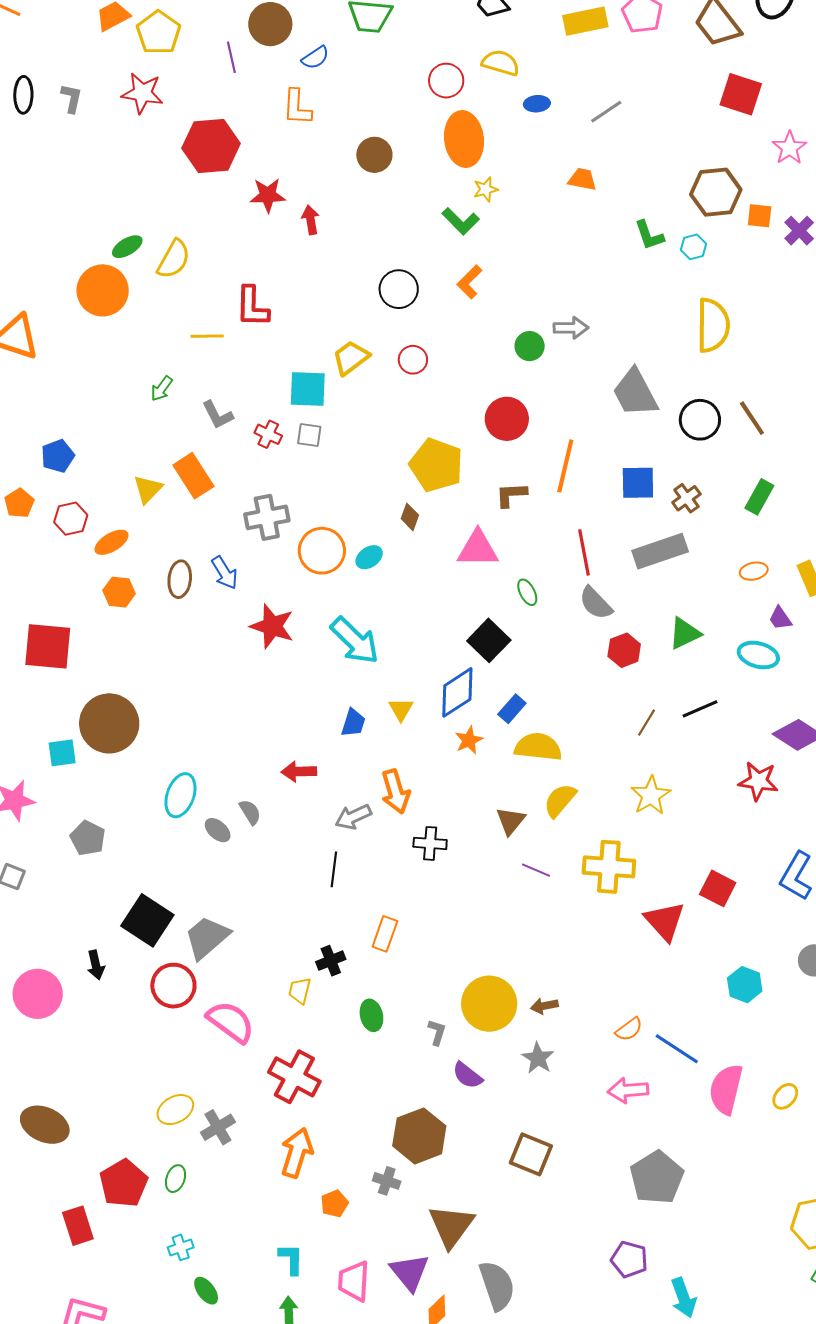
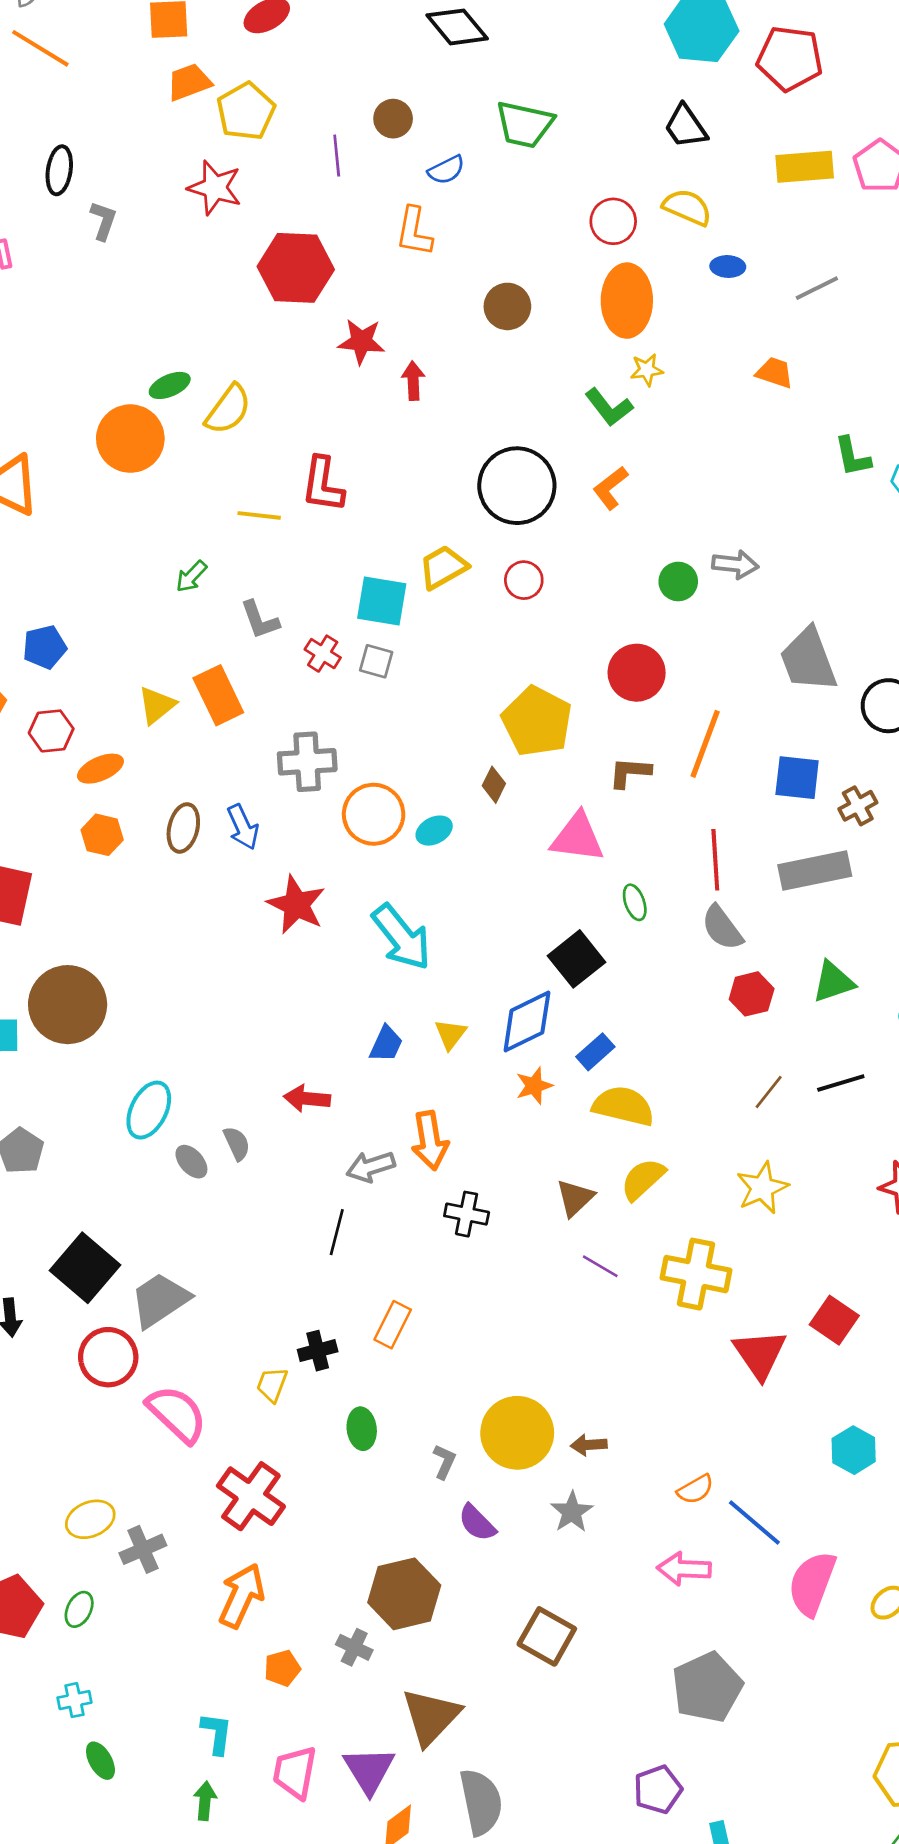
brown circle: (270, 24) -> (393, 119), size x0.7
gray L-shape: (72, 98) -> (103, 221), moved
black circle: (399, 289) -> (517, 486), size x1.5
purple pentagon: (629, 1259) -> (658, 1790), turned 30

